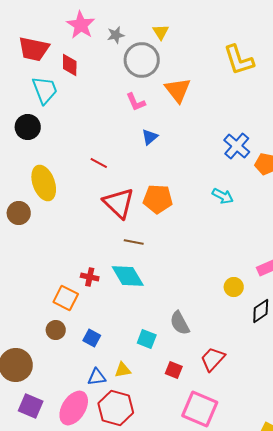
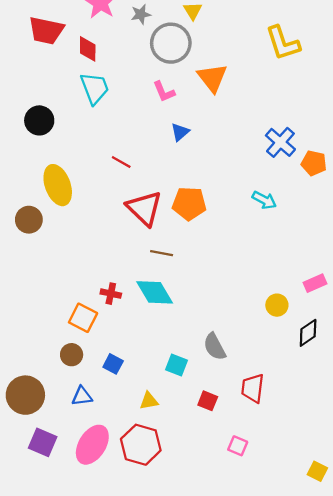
cyan trapezoid: (45, 90) -> (95, 88), moved
red trapezoid: (213, 359) -> (253, 388), turned -36
blue triangle: (97, 377) -> (82, 396), moved
pink square: (200, 409) -> (238, 446), size x0.5

